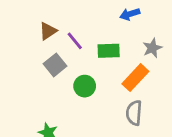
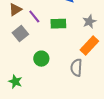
orange rectangle: (135, 78) -> (89, 46), moved
green circle: (85, 86) -> (41, 59), moved

